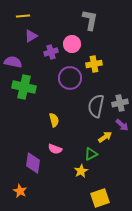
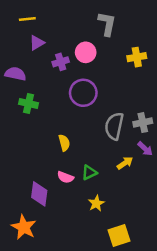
yellow cross: (94, 64) -> (137, 57), moved
green cross: (24, 87) -> (29, 103), size x0.7
green triangle: (91, 154) -> (89, 172), moved
orange star: (20, 191) -> (24, 227), size x1.5

